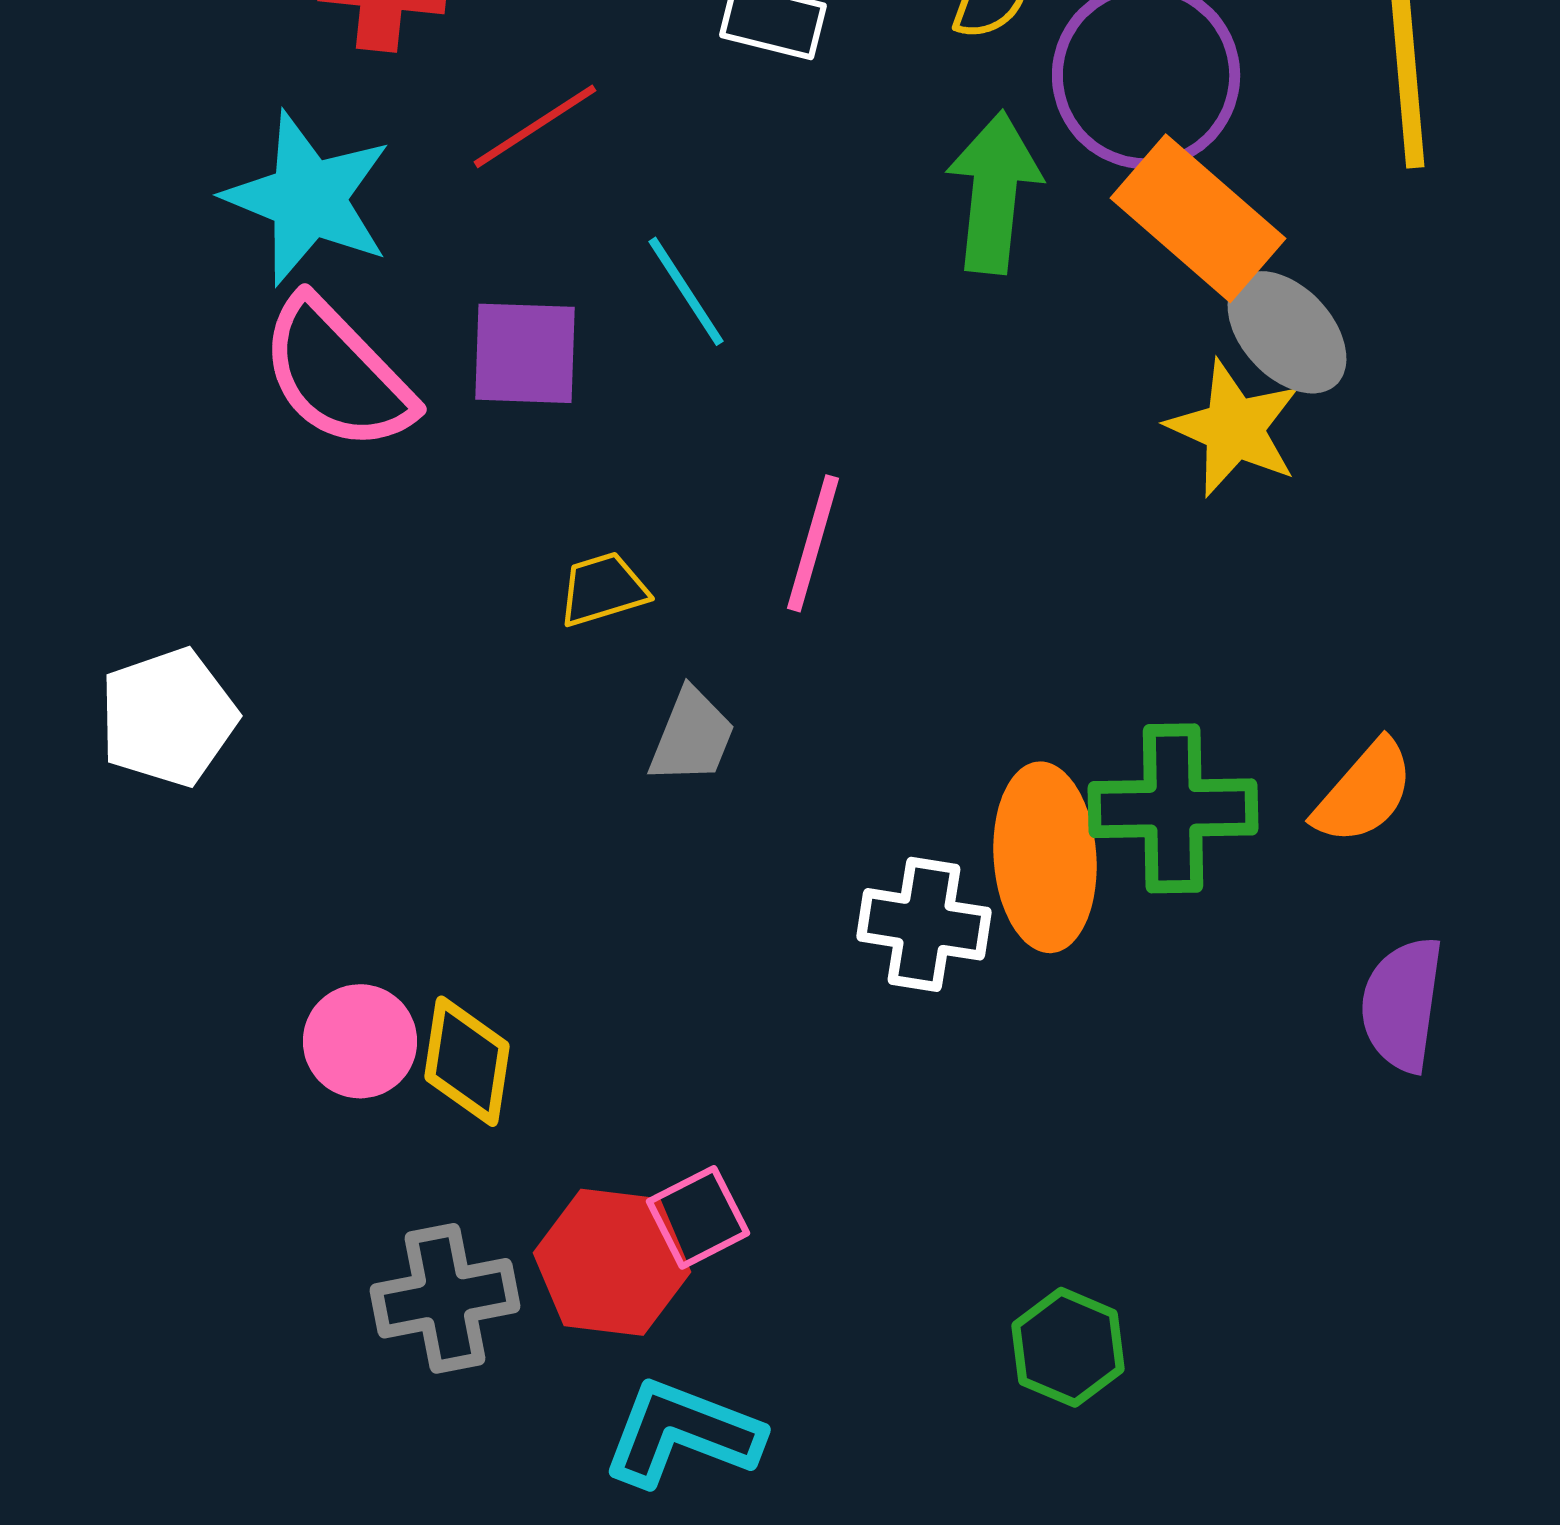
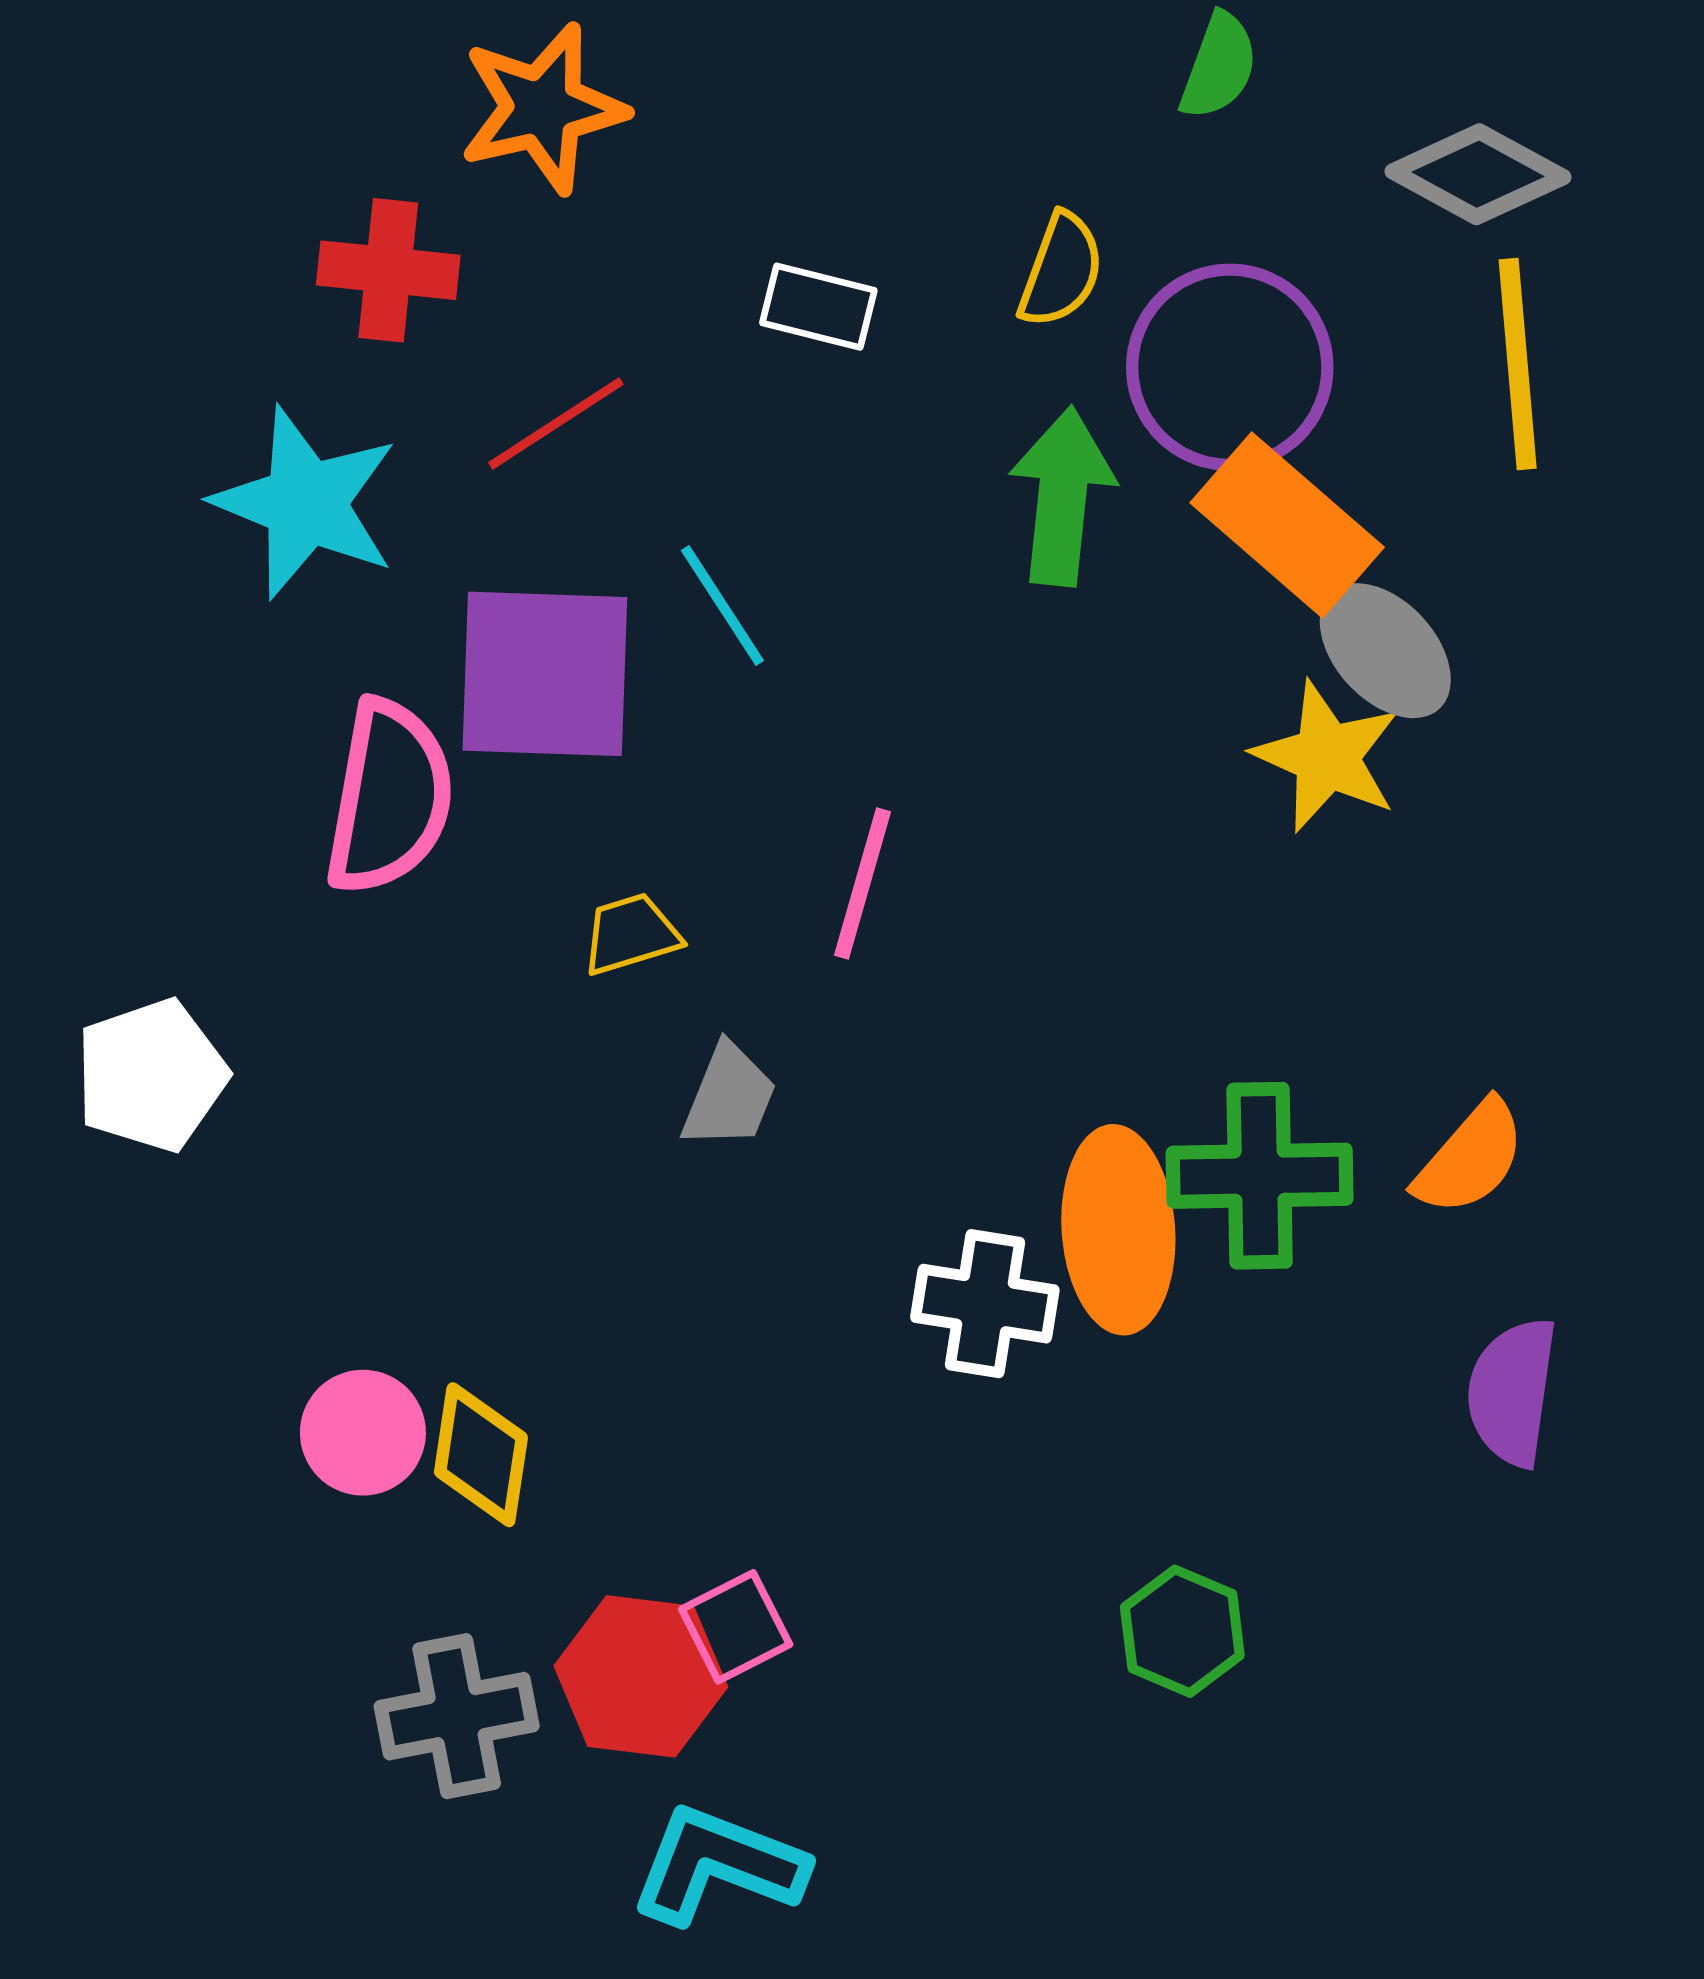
purple square: (525, 353) -> (545, 674), size x1.5
pink semicircle: (337, 374) -> (389, 797), moved, turned -126
green hexagon: (1068, 1347) -> (1182, 1631), moved

